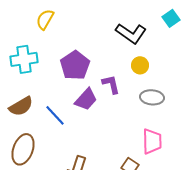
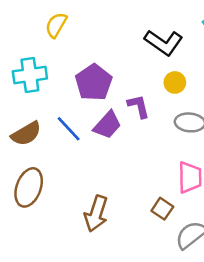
blue line: (55, 115) -> (69, 129), moved

